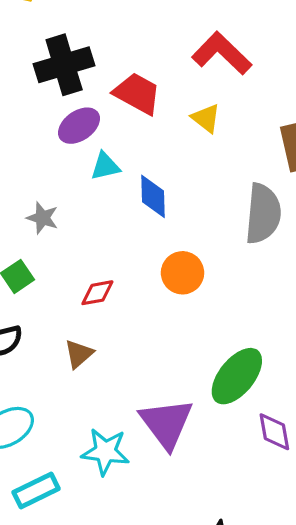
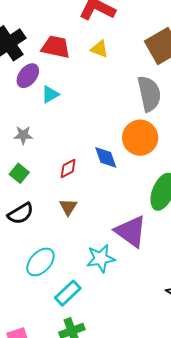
blue diamond: (153, 196) -> (106, 157), moved
orange circle: (183, 273) -> (140, 138), moved, size x1.4

